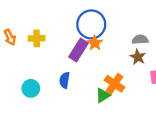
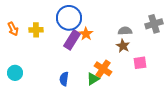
blue circle: (91, 24) -> (69, 18), moved
blue semicircle: (65, 80) -> (64, 79), moved
cyan circle: (31, 88) -> (15, 73), moved

